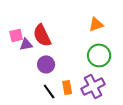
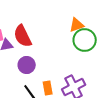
green circle: (99, 55) -> (85, 40), moved

